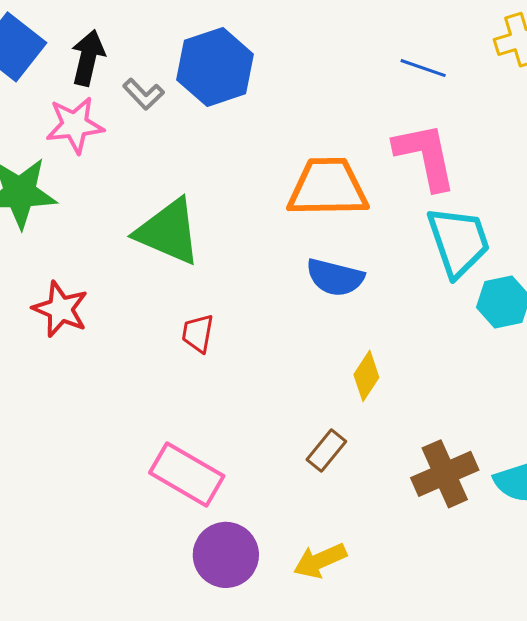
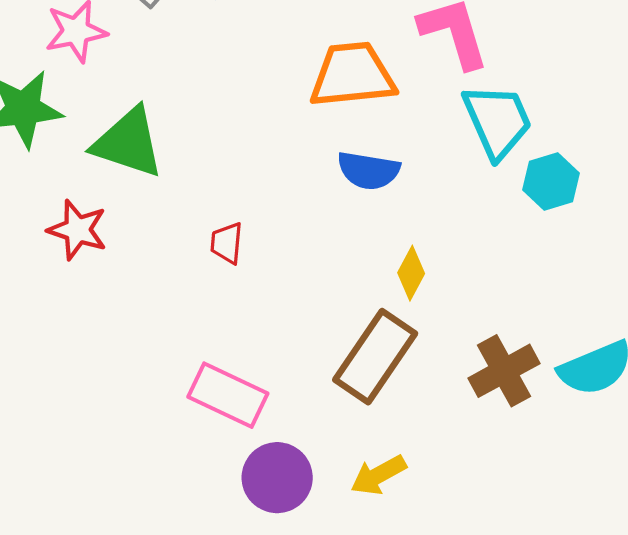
green triangle: (168, 232) -> (128, 143), moved
brown rectangle: (326, 450) -> (375, 357), size x2.0

